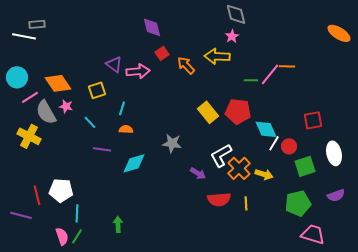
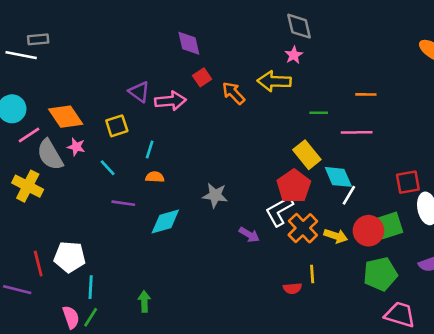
pink line: (270, 74) -> (357, 132), moved, turned 50
red pentagon: (238, 111) -> (294, 186), moved, turned 30
yellow rectangle: (208, 112) -> (307, 155), moved
red square: (313, 120) -> (408, 182), moved
red circle: (289, 146) -> (368, 231), moved, size x1.5
red semicircle: (219, 199) -> (292, 288), moved, size x0.6

